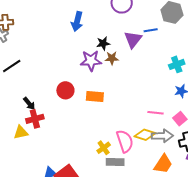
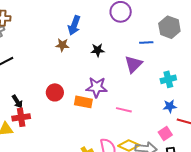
purple triangle: (133, 39) -> (133, 64), moved
brown star: (112, 58) -> (62, 45), moved
purple star: (91, 61) -> (97, 87), moved
pink line: (155, 113) -> (124, 110), moved

